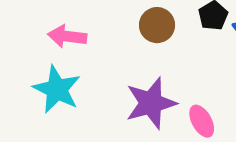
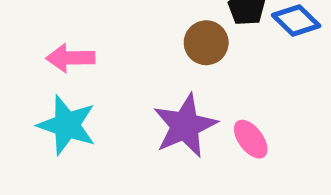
brown circle: (157, 25) -> (206, 43), moved

